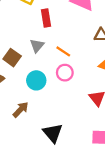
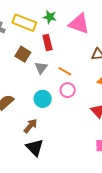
brown square: (12, 58) -> (23, 54), moved
black triangle: (53, 133) -> (35, 148), moved

